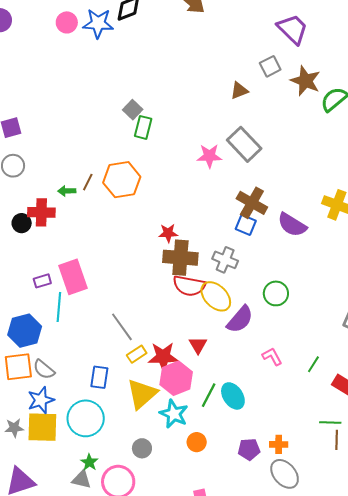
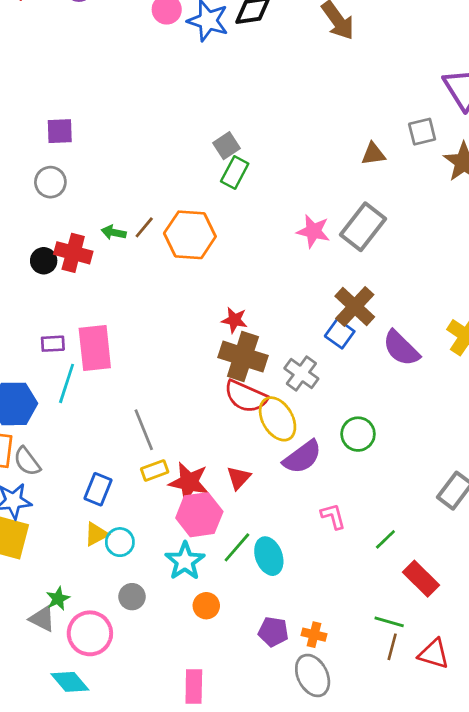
gray rectangle: (244, 144) -> (363, 227), turned 68
yellow triangle: (142, 394) -> (96, 534), moved, size x0.6
cyan circle: (86, 418) -> (120, 542), moved, size x0.6

